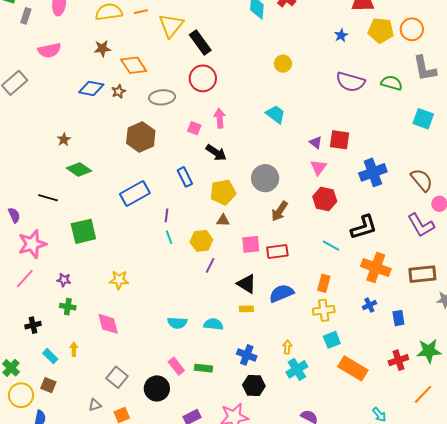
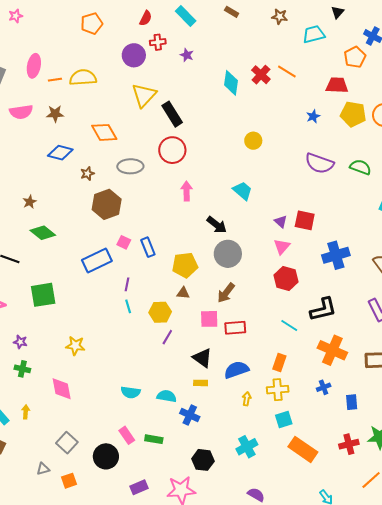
orange line: (141, 12) -> (55, 80), moved
brown star: (102, 48) -> (55, 114), moved
brown star: (119, 91) -> (87, 174), moved
pink square: (194, 128) -> (124, 242), moved
black arrow: (216, 153) -> (217, 225), moved
brown arrow: (279, 211) -> (226, 293), moved
yellow arrow: (287, 347) -> (247, 399), moved
blue cross: (247, 355) -> (190, 415), moved

